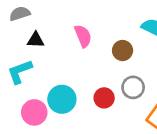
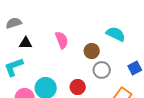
gray circle: (133, 87) -> (102, 70), moved

